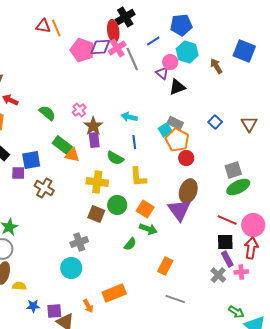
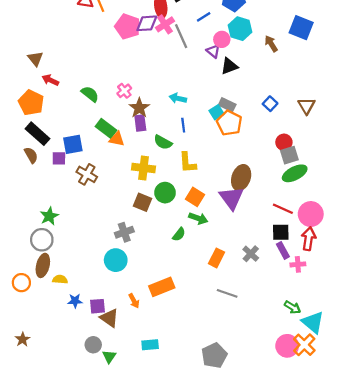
red circle: (186, 158) -> (284, 142), moved
gray cross: (218, 275) -> (251, 254), moved

